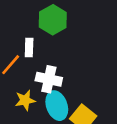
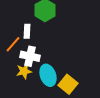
white cross: (49, 79) -> (30, 56), moved

